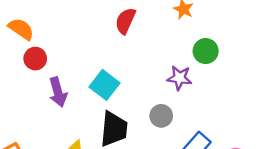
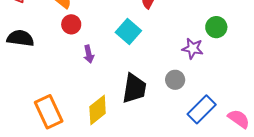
cyan square: (105, 85) -> (128, 31), moved
purple arrow: (58, 92) -> (89, 54), size x0.7

